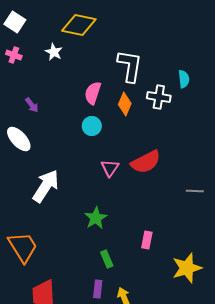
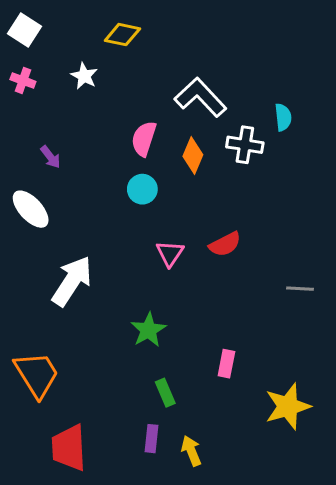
yellow diamond: (79, 25) -> (122, 35), size x0.7
white L-shape: (130, 66) -> (200, 97), turned -52
red semicircle: (146, 162) -> (225, 244), size x0.7

